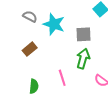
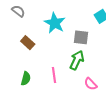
gray semicircle: (30, 16) -> (18, 11), moved
brown rectangle: (30, 49) -> (28, 43), turned 72

